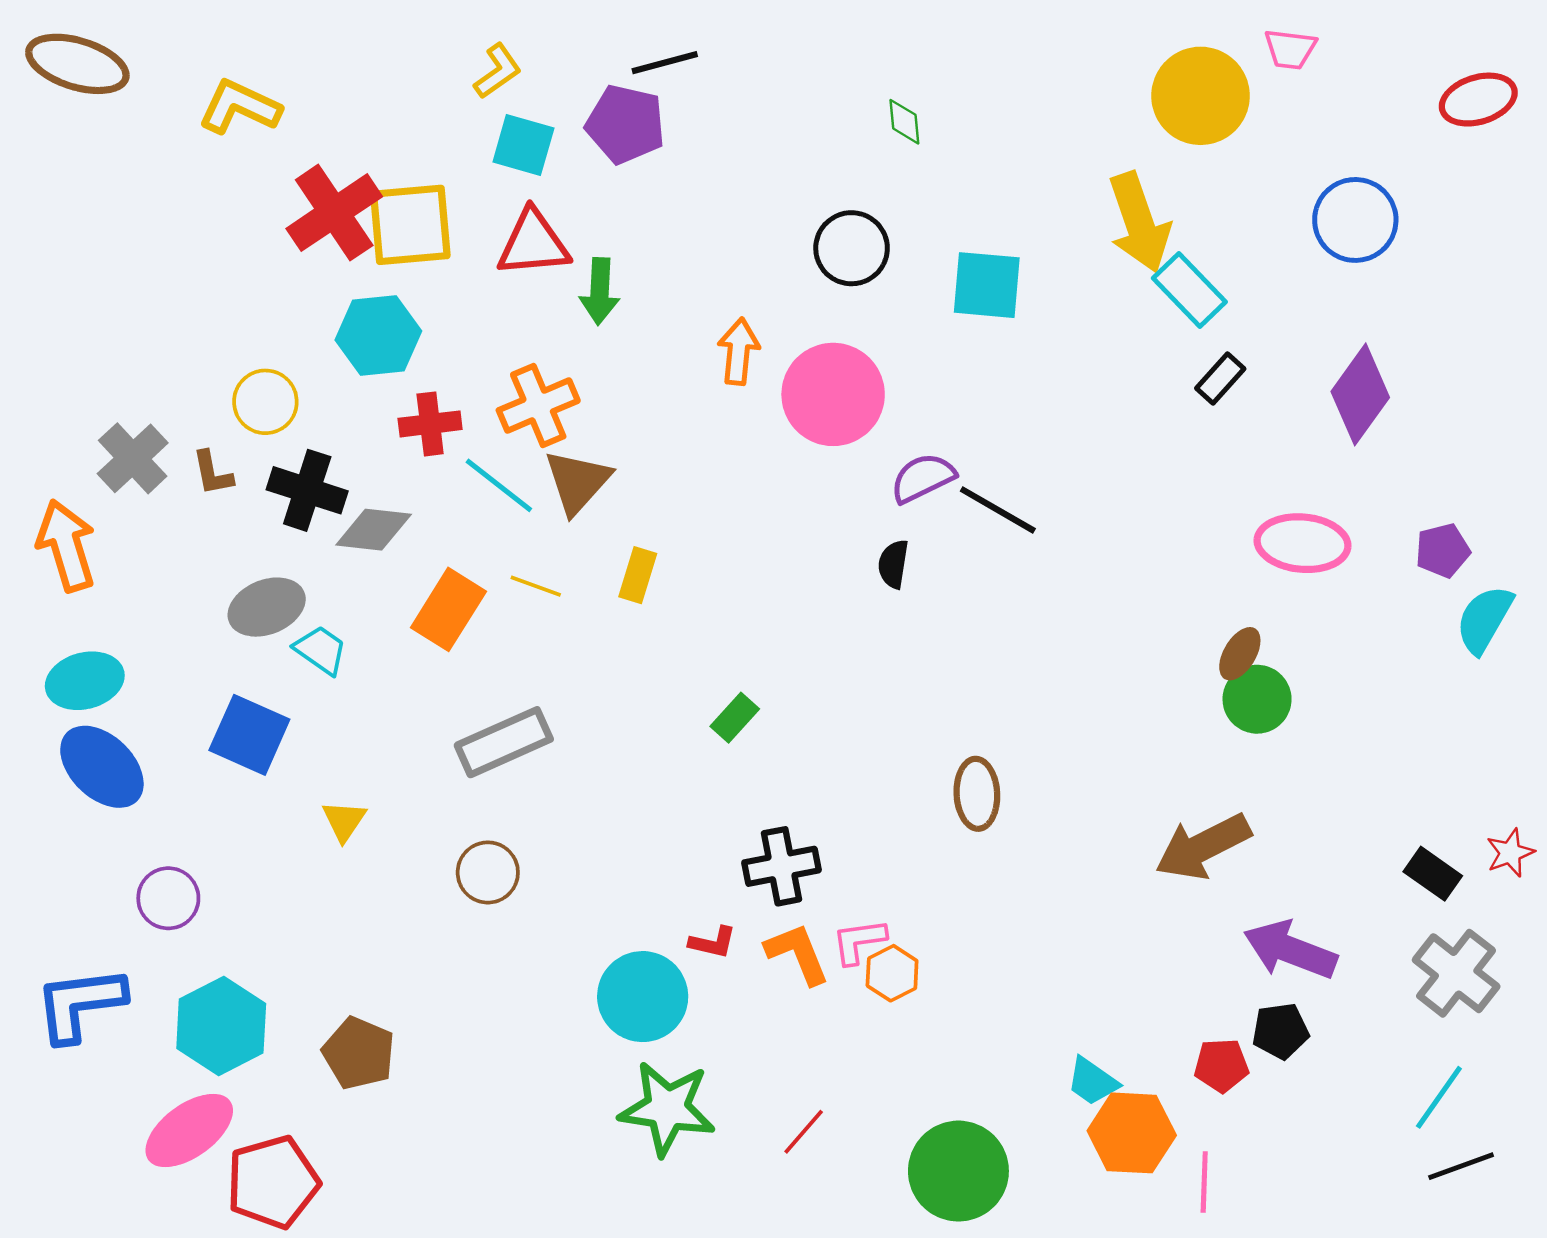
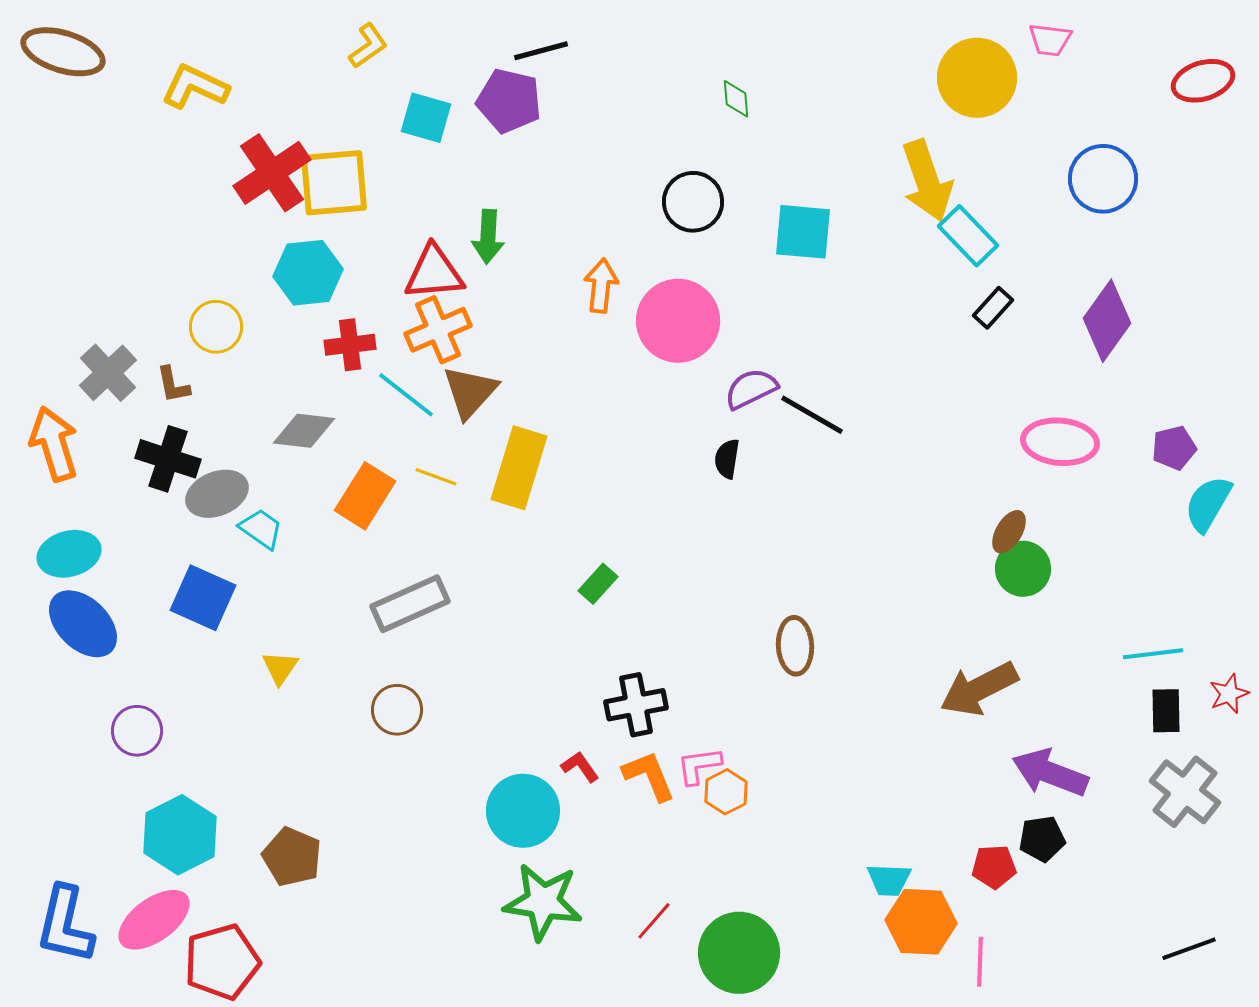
yellow L-shape: (498, 71) -> (368, 46), moved
red triangle: (533, 243) -> (434, 273), moved
black cross: (307, 490) -> (168, 459), moved
yellow rectangle: (638, 575) -> (519, 468), size x1.8
black rectangle: (1433, 874) -> (1166, 711), turned 54
red L-shape: (713, 942) -> (580, 767), turned -138
blue L-shape: (80, 1004) -> (65, 925), moved, turned -70
cyan trapezoid: (1092, 1081) -> (889, 880), turned -33
cyan line: (1439, 1097) -> (1153, 654), moved, turned 48
green circle: (958, 1171) -> (739, 953), moved

